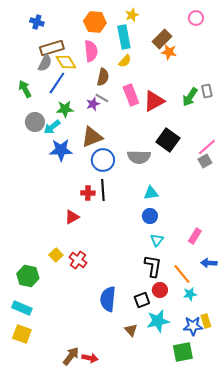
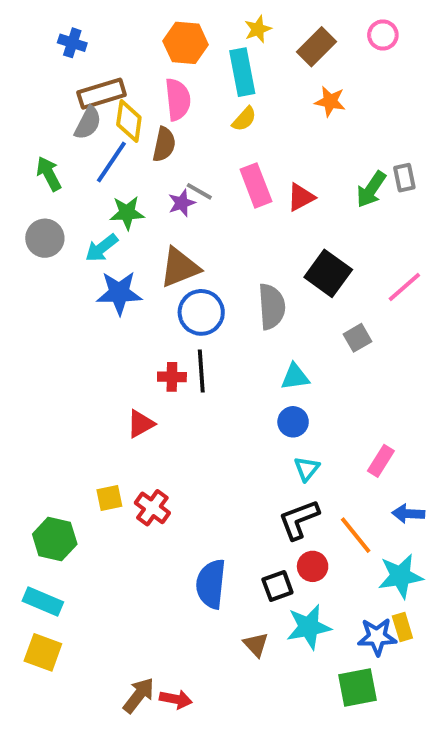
brown rectangle: (162, 39) -> (316, 47), moved
yellow diamond: (66, 62) -> (129, 121), turned 40
brown semicircle: (103, 77) -> (164, 144), moved
red triangle: (154, 101) -> (301, 197), size x0.7
gray circle: (35, 122) -> (45, 238), moved
gray semicircle: (139, 157) -> (272, 307), turned -95
gray square: (205, 161) -> (357, 338), moved
yellow square: (56, 255) -> (109, 498), turned 32
black L-shape: (153, 266) -> (299, 519), turned -120
cyan star: (190, 294) -> (400, 576), moved, size x1.6

